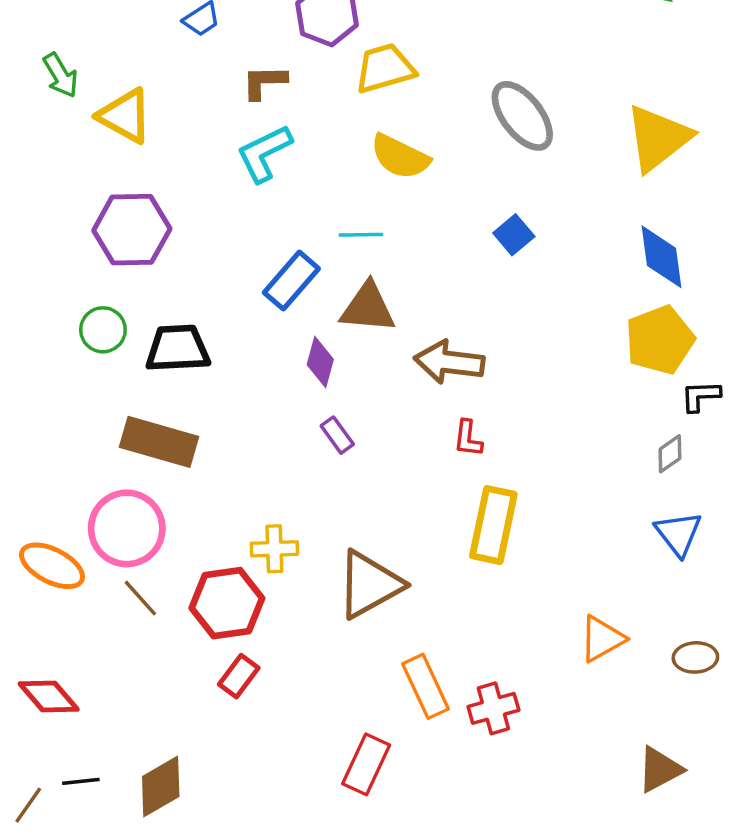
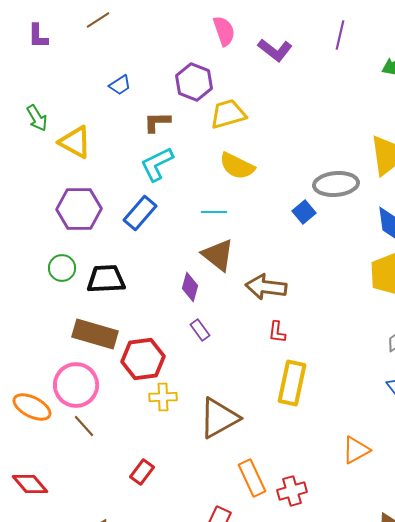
gray ellipse: (522, 116) -> (336, 184), moved, turned -57
blue rectangle: (291, 281) -> (140, 213), moved
brown triangle: (368, 308) -> (218, 255), turned 33
red hexagon: (227, 603) -> (143, 359), moved

